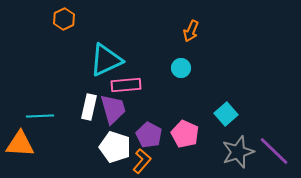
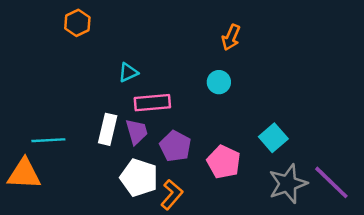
cyan triangle: (106, 60) -> (128, 72), size x0.5
purple trapezoid: (113, 109) -> (137, 132), size x0.7
purple pentagon: (149, 135) -> (175, 146), moved

